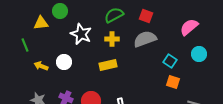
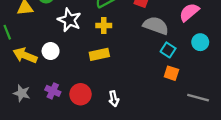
gray semicircle: (145, 39) -> (156, 26), moved, turned 40
yellow arrow: (41, 66) -> (25, 55), size x1.5

